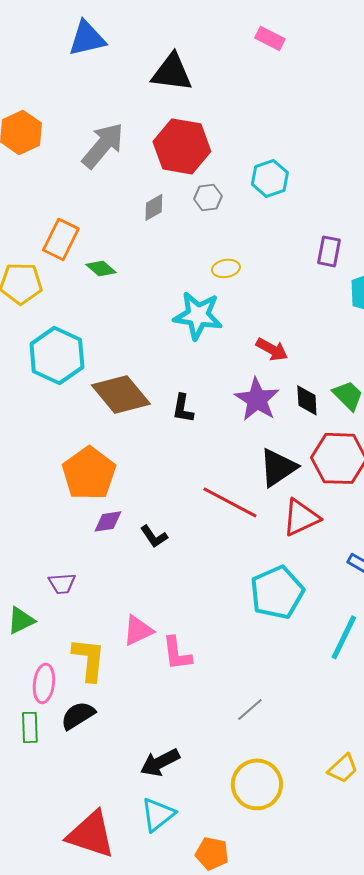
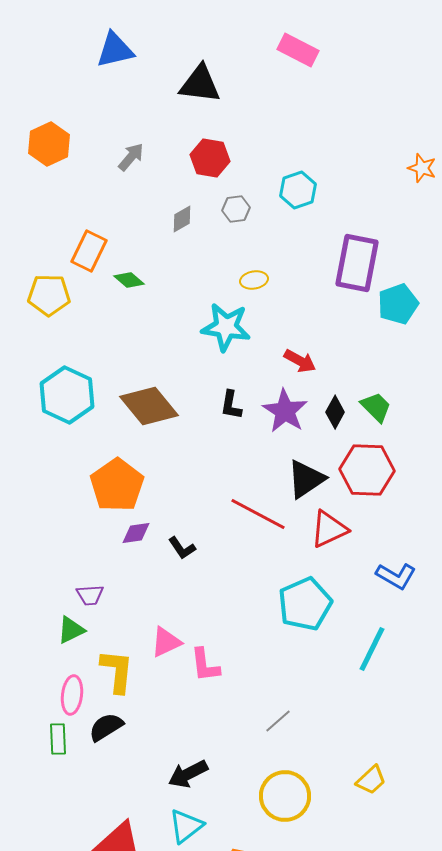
pink rectangle: (270, 38) -> (298, 50), size x1.4
gray arrow: (103, 145) -> (131, 157), size x0.6
red hexagon: (182, 146) -> (210, 158), size x0.7
purple rectangle: (329, 251) -> (357, 263), size x1.8
cyan hexagon: (57, 355) -> (67, 395), moved
black diamond: (307, 400) -> (335, 412), turned 32
black L-shape: (183, 408) -> (231, 405), moved
green triangle: (21, 620) -> (71, 630), moved

